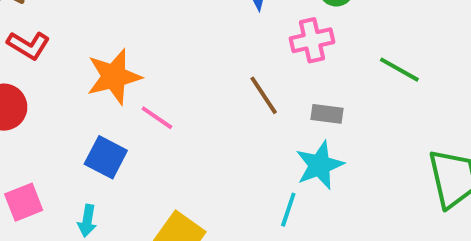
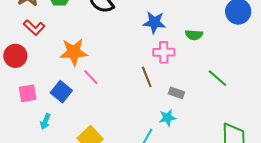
pink cross: (312, 40) -> (164, 52), moved
cyan star: (320, 165) -> (167, 118), size x0.7
pink square: (24, 202) -> (28, 93), moved

